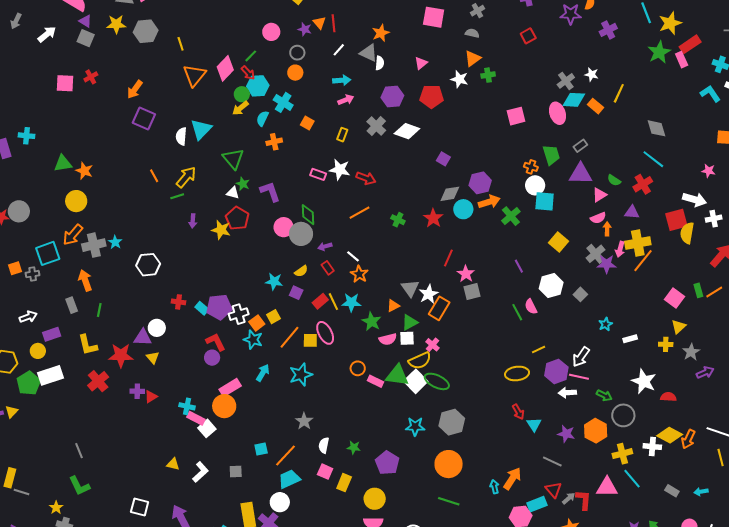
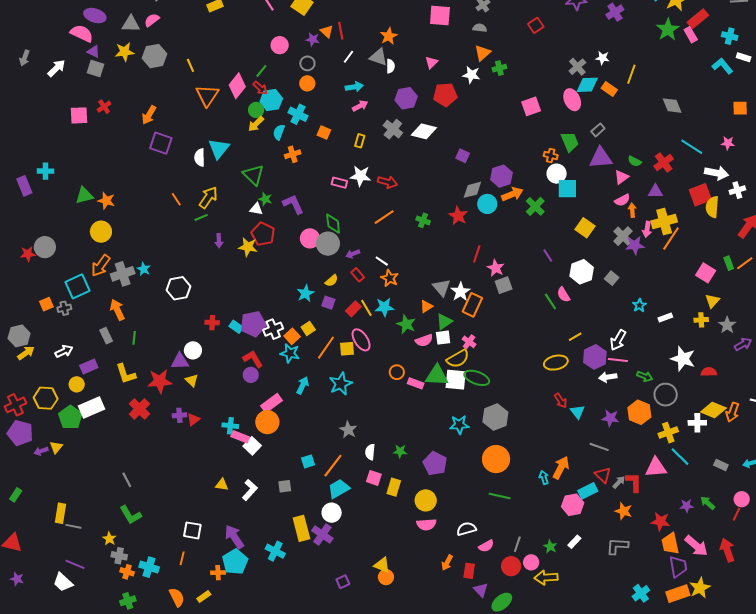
cyan line: (653, 159) -> (692, 147), moved
cyan star: (274, 281) -> (305, 293), turned -30
white square: (416, 381) -> (456, 380), turned -35

